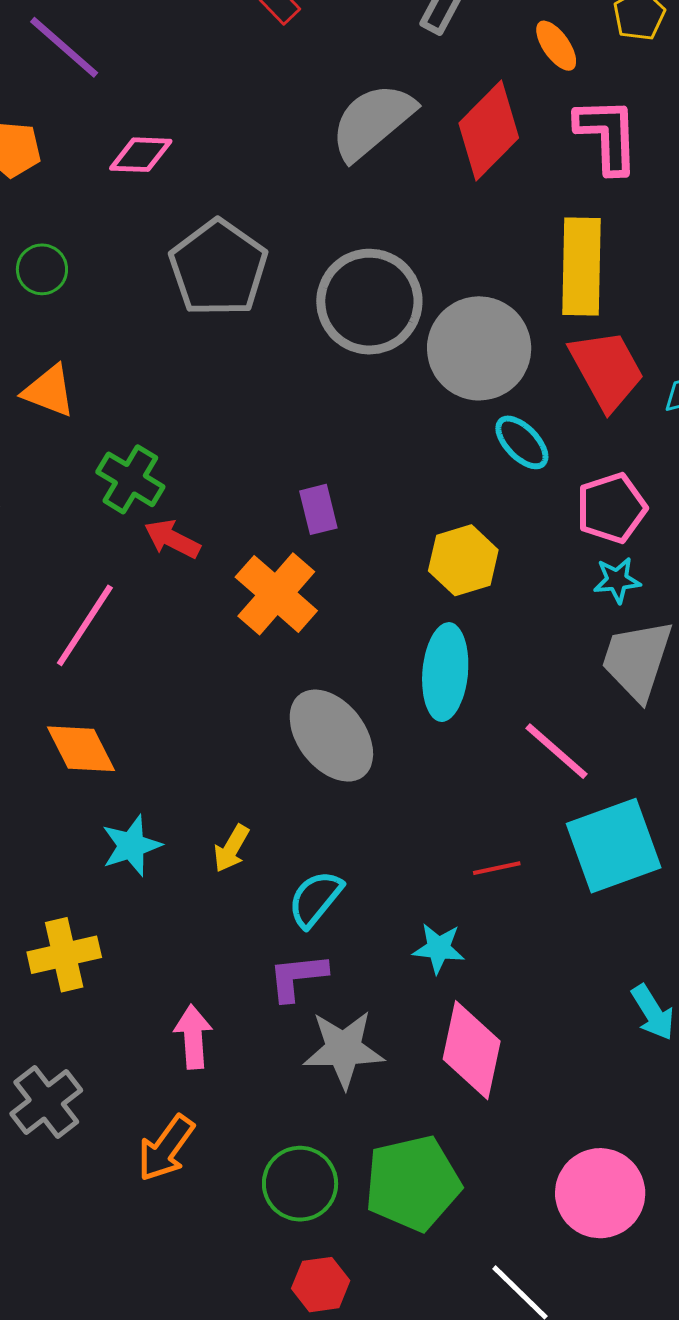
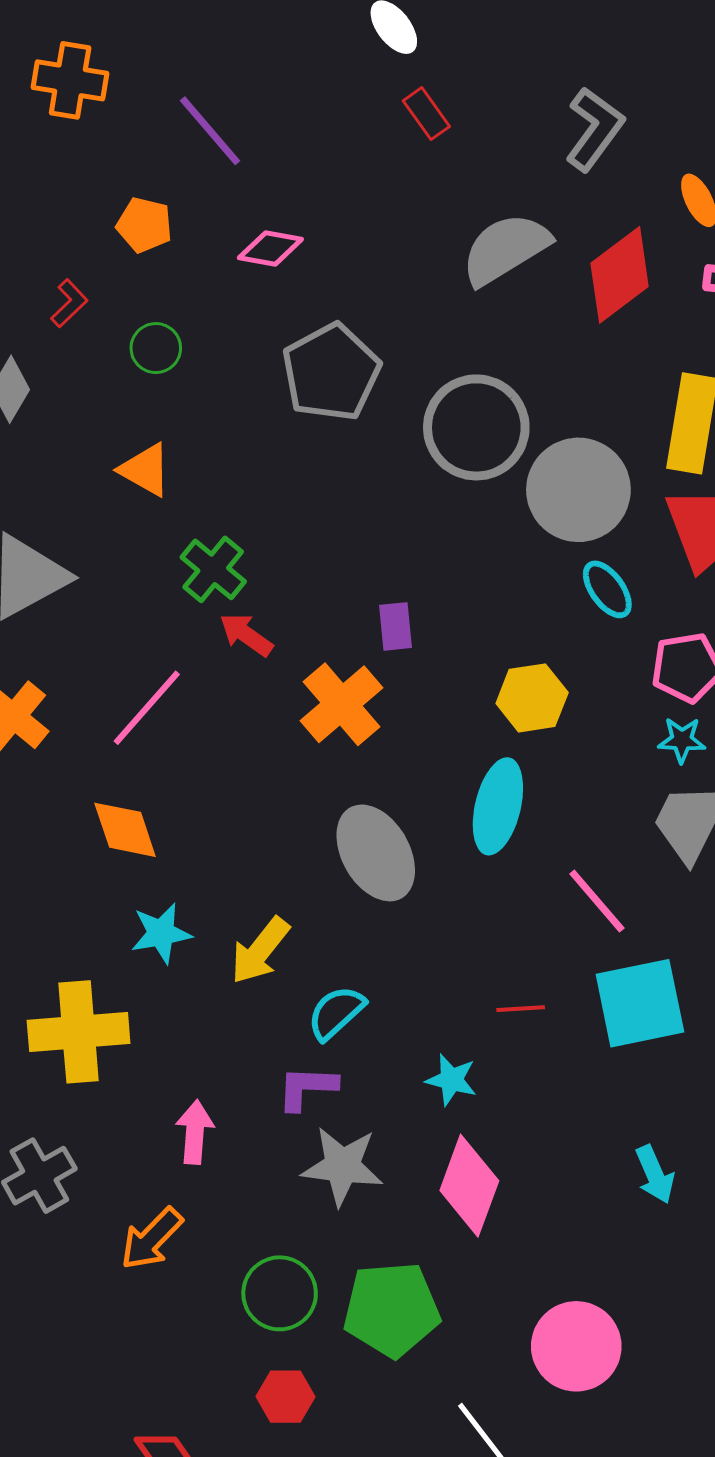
yellow arrow: (231, 848) -> (260, 951), size x1.5
yellow cross: (64, 955) -> (79, 1032), size x1.4

